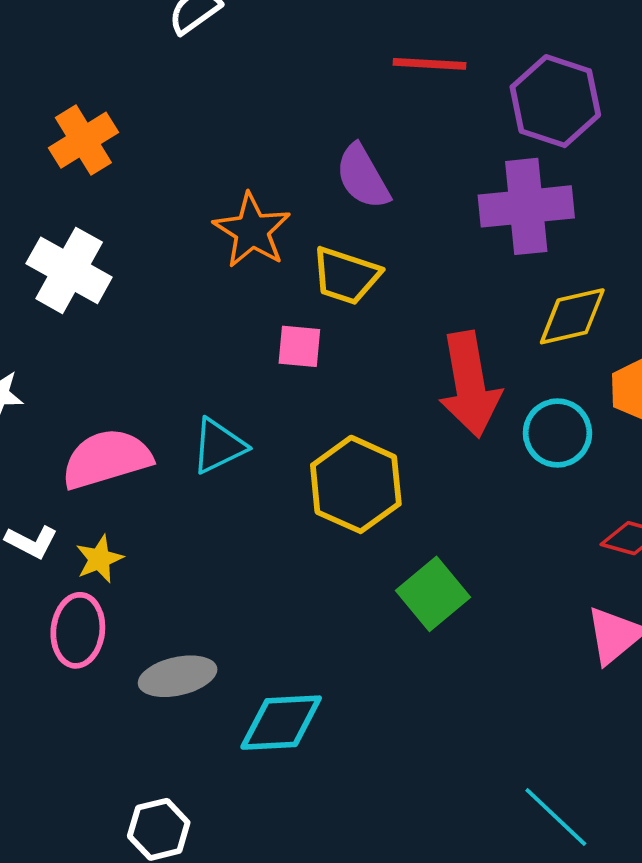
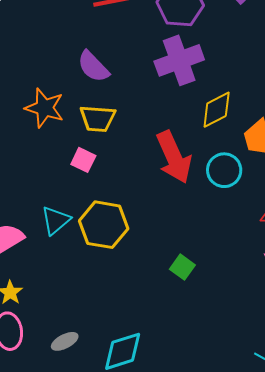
pink square: (299, 346) -> (83, 160), turned 35
yellow hexagon: (356, 484) -> (104, 225), moved
green square: (433, 594) -> (182, 267), size x0.7
gray ellipse: (178, 676) -> (65, 341), size x0.7

